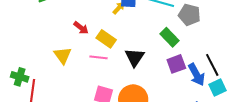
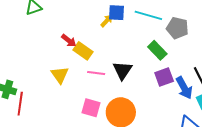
yellow rectangle: (106, 39) -> (83, 51), moved
yellow triangle: (63, 55) -> (60, 75), moved
pink line: (99, 57) -> (96, 73), moved

